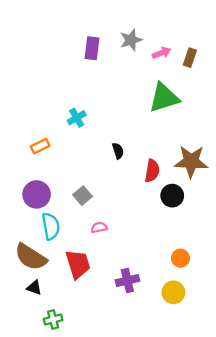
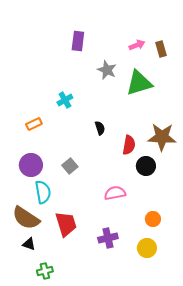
gray star: (131, 40) -> (107, 70), moved, turned -30
brown rectangle: (190, 58) -> (161, 49), turned -35
pink semicircle: (99, 227) -> (115, 193), moved, size x1.5

